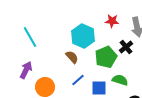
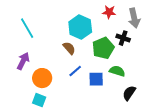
black cross: (126, 47) -> (123, 38), turned -32

